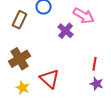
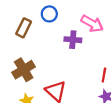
purple cross: (66, 31) -> (73, 40), turned -35

